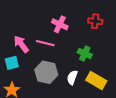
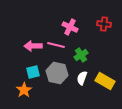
pink arrow: (21, 44) -> (33, 46), turned -54
green cross: (85, 54) -> (81, 55), moved, turned 32
cyan square: (12, 63) -> (33, 72), moved

